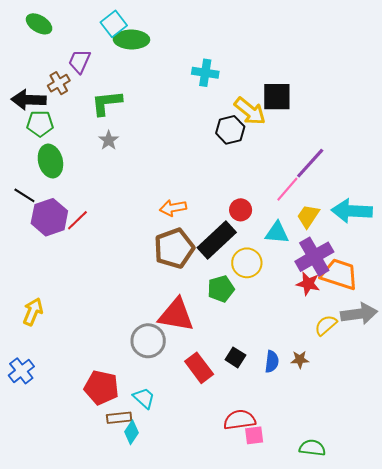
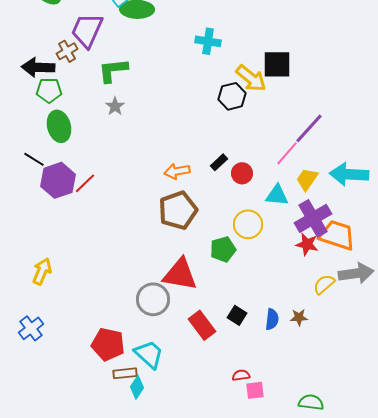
purple trapezoid: (80, 61) -> (87, 30), size x1.5
black rectangle: (217, 240) -> (219, 162), moved, size x0.5
cyan trapezoid: (144, 398) -> (149, 354), size x1.4
red semicircle: (240, 420) -> (241, 375), size x0.6

